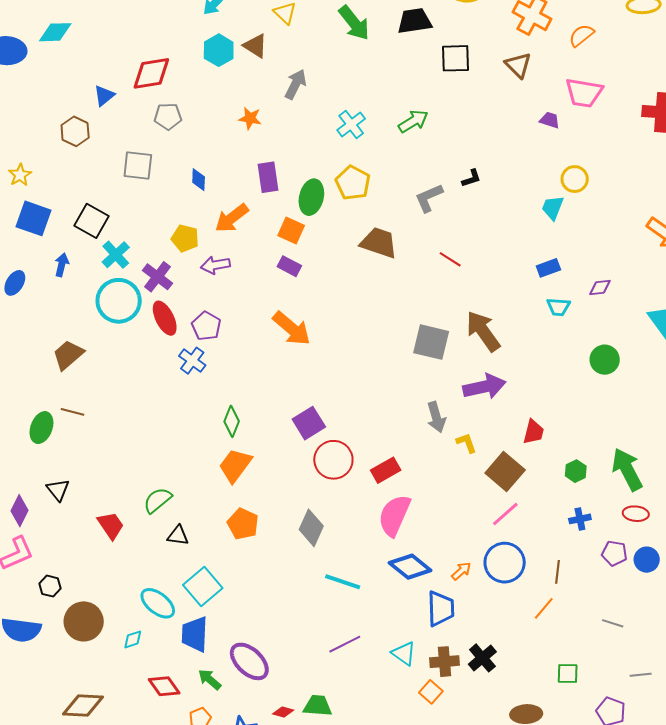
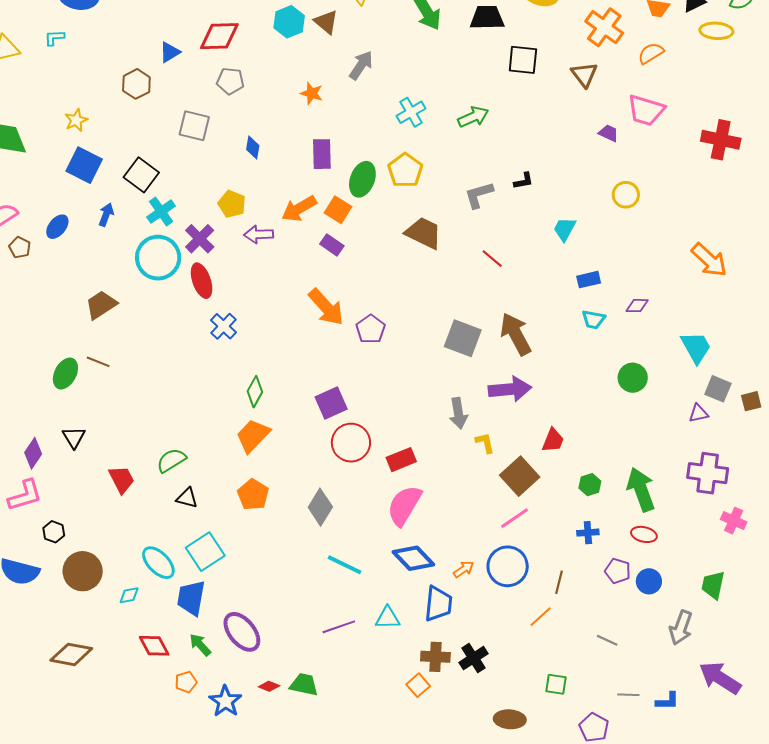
cyan trapezoid: (553, 208) -> (565, 229), moved
orange arrow: (232, 218) -> (299, 209), moved
purple pentagon: (206, 326) -> (371, 329), moved
cyan triangle: (404, 653) -> (388, 618), moved, turned -44

